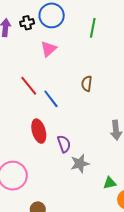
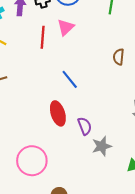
brown semicircle: (87, 84) -> (119, 57), moved
red line: (29, 86) -> (43, 37), moved, turned 45

